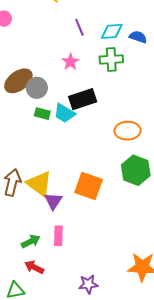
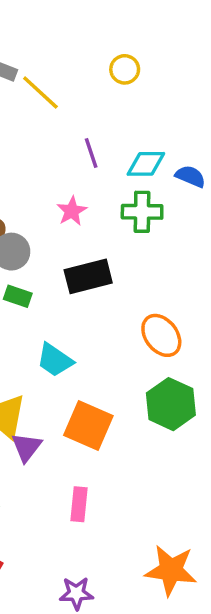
cyan trapezoid: (64, 113) -> (55, 360), moved
orange ellipse: (127, 131) -> (161, 335), turned 50
pink rectangle: (58, 236) -> (79, 504), moved

